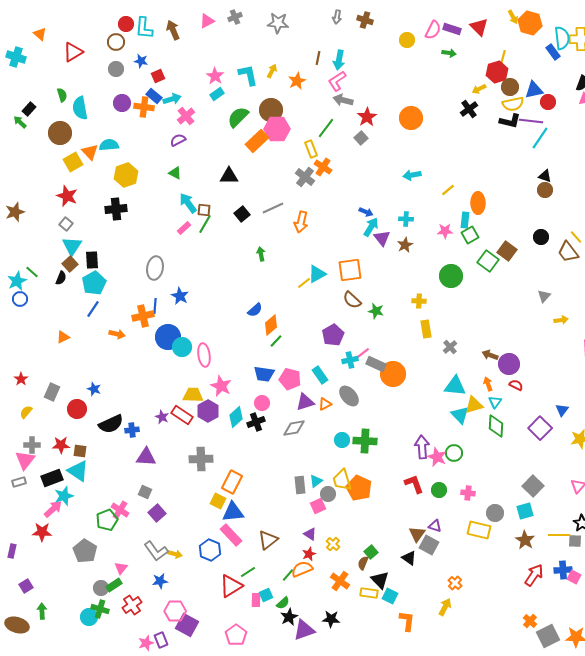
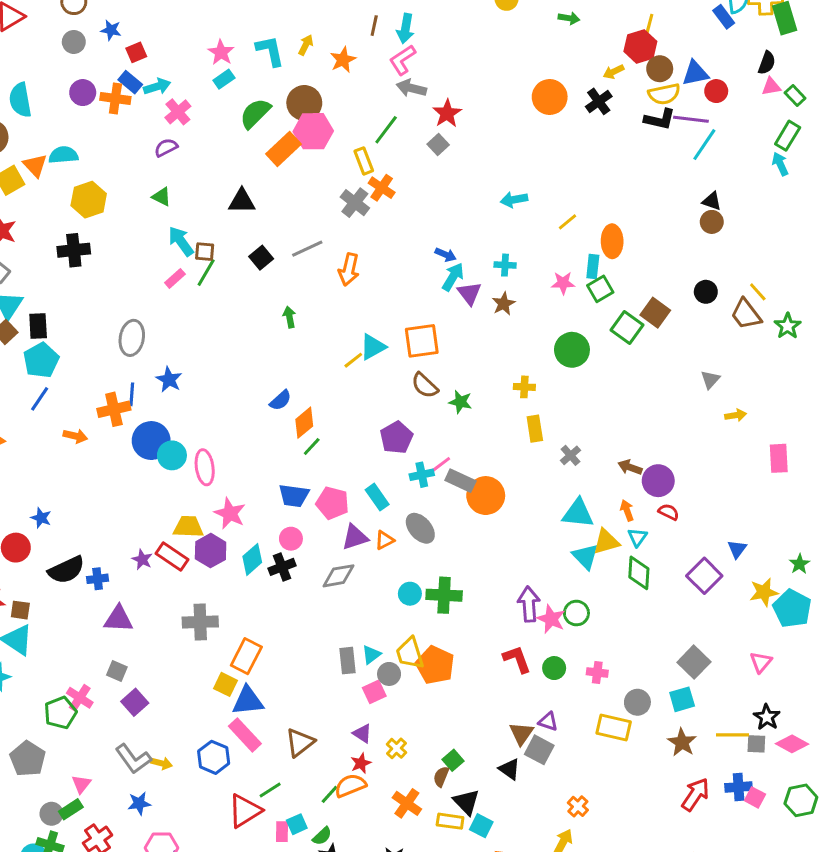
orange circle: (411, 118) -> (550, 97), moved

